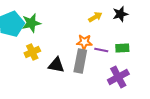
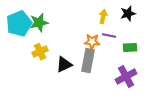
yellow arrow: (95, 17) -> (103, 17), turned -48
purple line: (101, 50) -> (109, 36), moved
black triangle: (56, 65) -> (64, 65), turned -36

